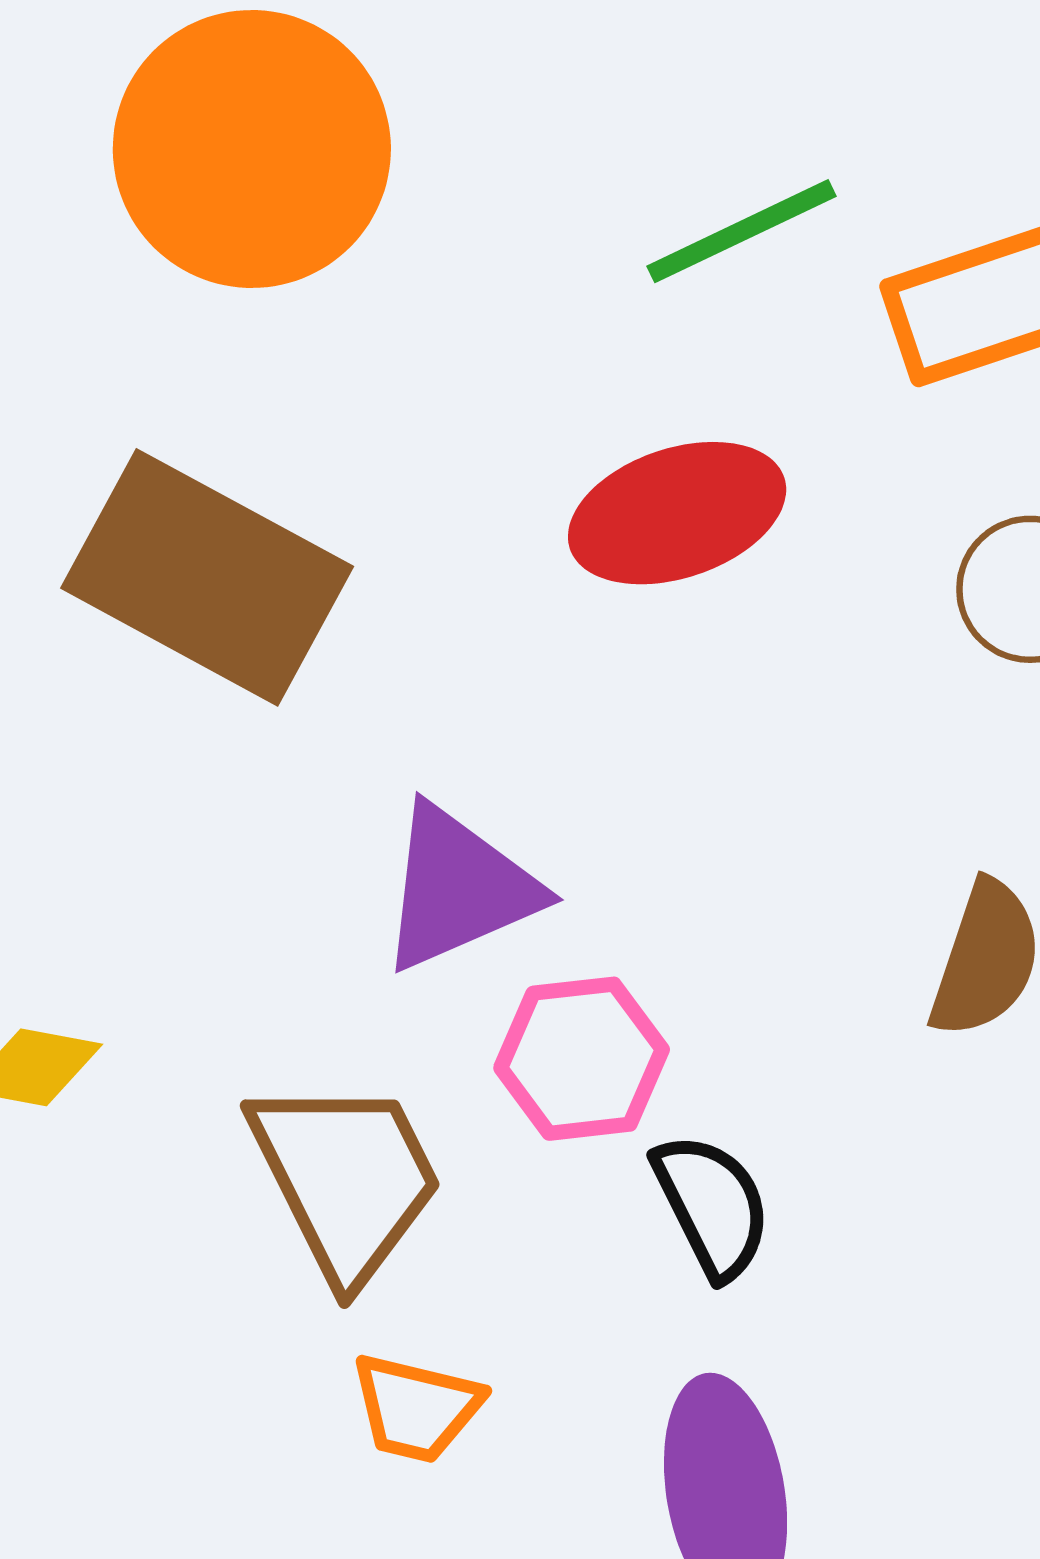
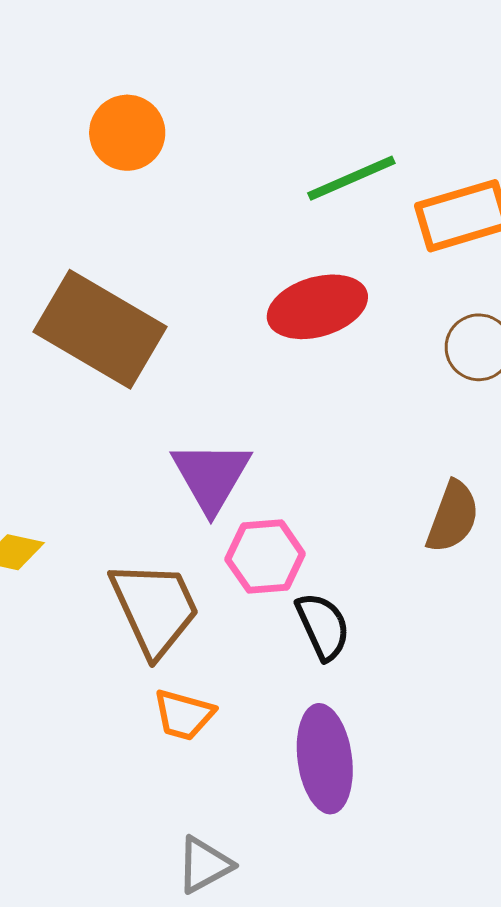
orange circle: (252, 149) -> (127, 133), size x0.6
purple triangle: (459, 888) -> (211, 476), turned -38

